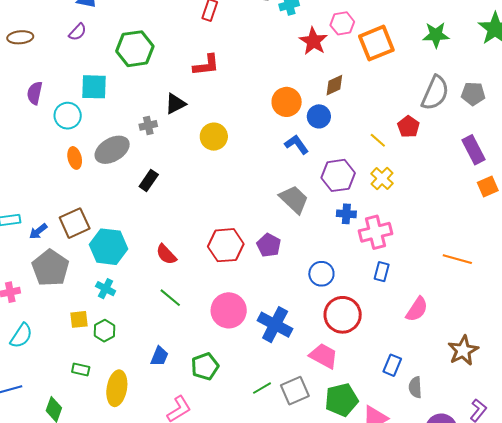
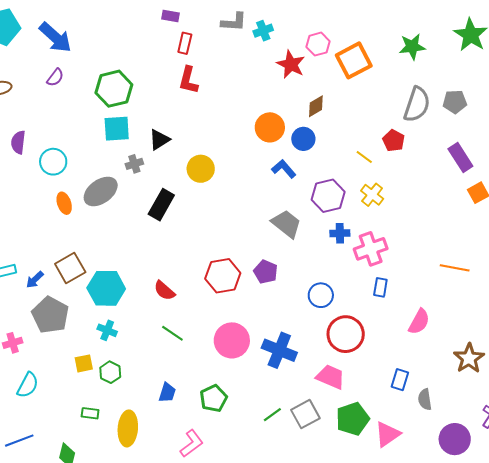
red L-shape: (206, 65) -> (189, 80), moved, turned 116
cyan square: (94, 87) -> (117, 129), moved
black rectangle: (149, 181) -> (161, 205), moved, size x1.4

